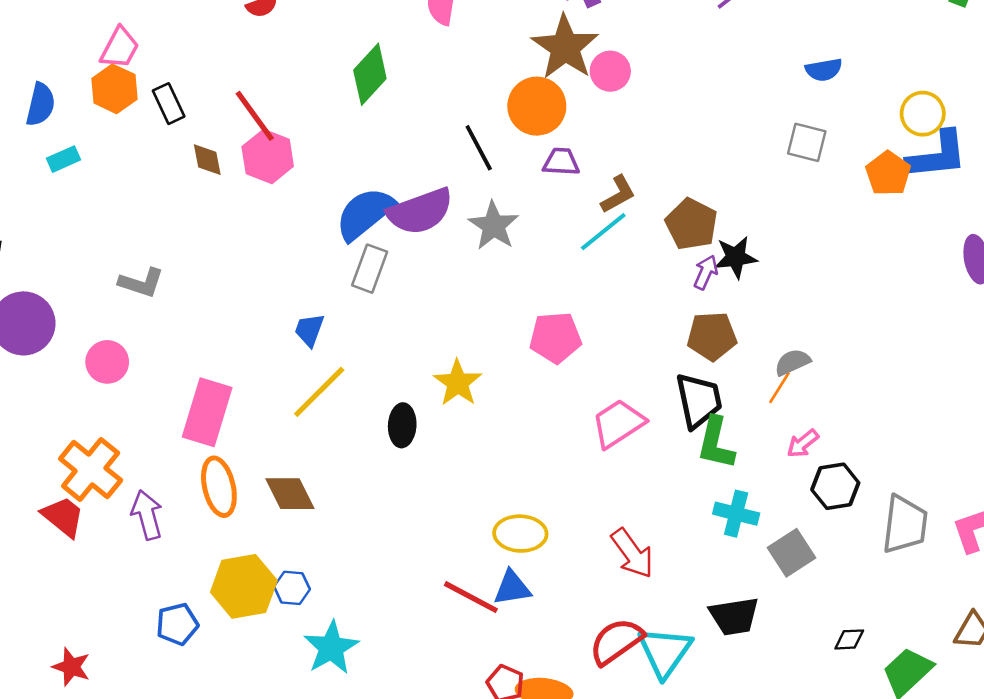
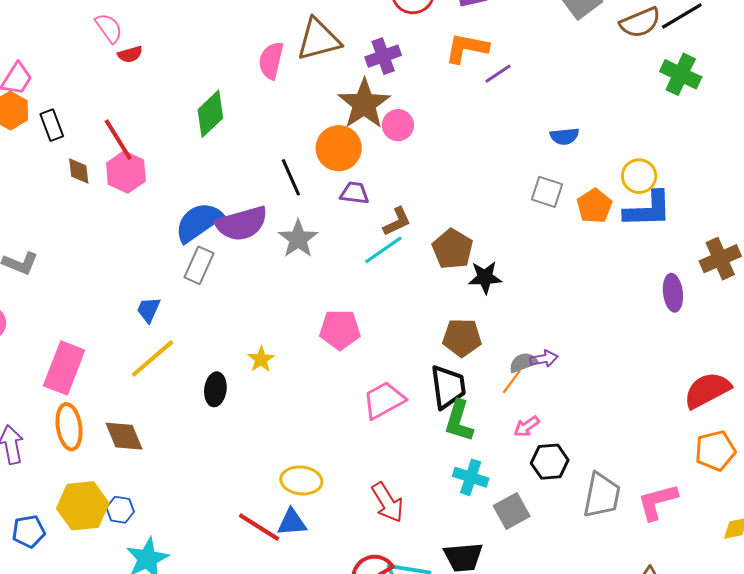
orange pentagon: (888, 174) -> (594, 206), moved
purple arrow: (706, 272) -> (544, 359), moved, turned 52
yellow star: (458, 383) -> (261, 359), size x0.7

